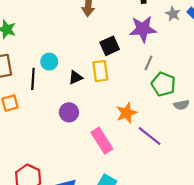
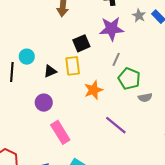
orange star: (126, 113) -> (93, 90), moved
pink rectangle: (102, 141) -> (60, 132), moved

